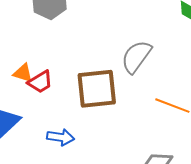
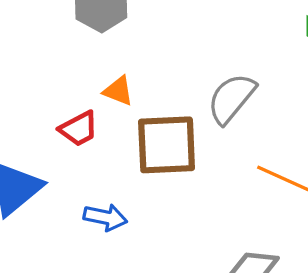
orange triangle: (23, 73) -> (118, 91), moved

